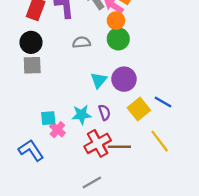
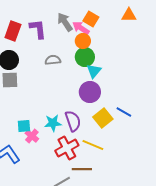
cyan triangle: (99, 80) -> (94, 71), moved
purple semicircle: (104, 112) -> (73, 121), size x1.5
yellow line: (160, 141) -> (93, 145), moved, turned -30
brown line: (119, 147) -> (82, 169), moved

